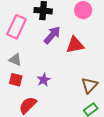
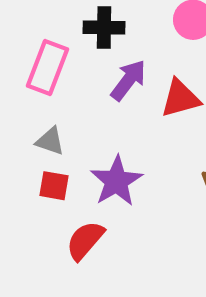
purple star: (44, 80) -> (116, 181), size x1.6

